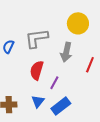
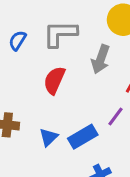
purple line: (54, 83) -> (115, 116), moved
blue triangle: (38, 101) -> (48, 137), moved

